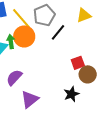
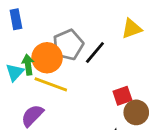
gray pentagon: (44, 15) -> (68, 45), moved
yellow line: (22, 19) -> (51, 84), moved, turned -30

